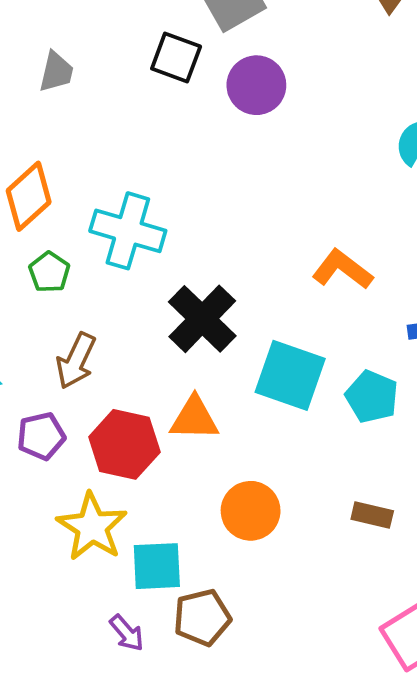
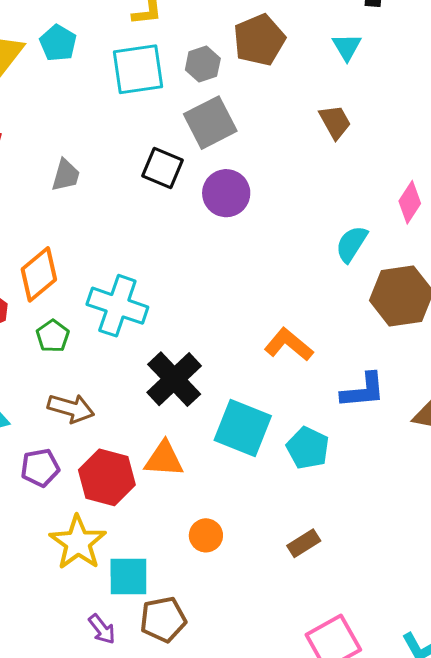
brown arrow: (76, 361) -> (71, 408), turned -102
orange circle: (251, 511) -> (206, 535), size x0.7
brown rectangle: (372, 515) -> (304, 543), turned -48

